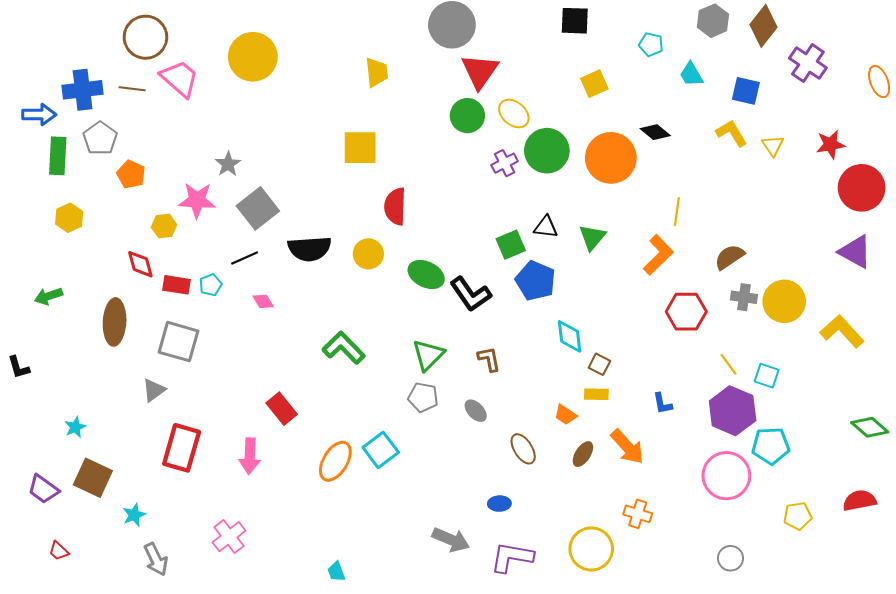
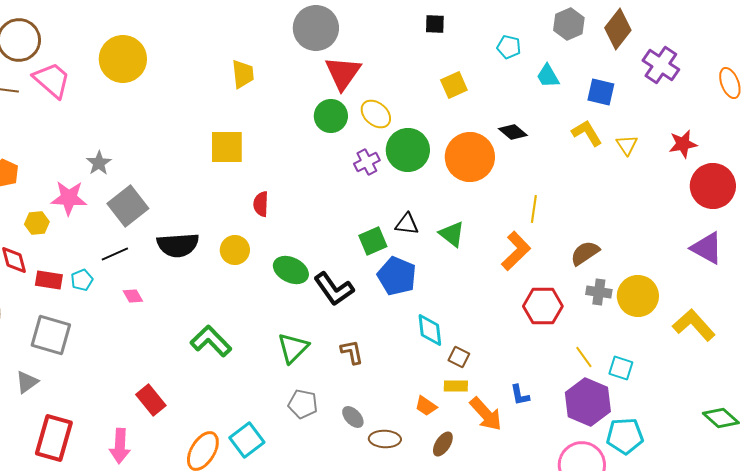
black square: (575, 21) -> (435, 24), size x0.7
red semicircle: (395, 206) -> (261, 204), size x0.7
green triangle: (592, 237) -> (452, 234), turned -32
gray pentagon: (423, 397) -> (303, 404), moved
gray ellipse: (476, 411) -> (353, 417), moved
orange arrow: (627, 447) -> (486, 414), moved
brown ellipse: (523, 449) -> (385, 439), turned -56

